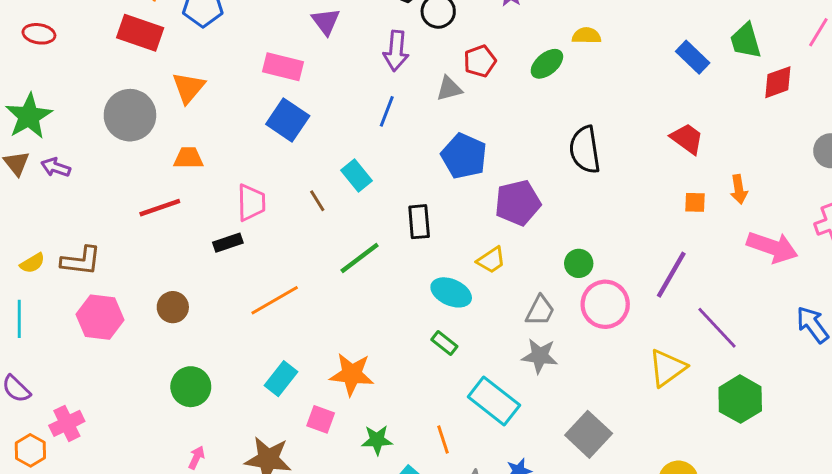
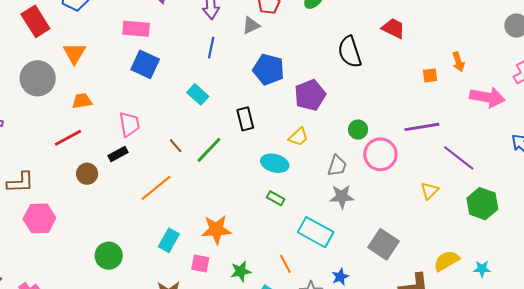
red rectangle: (140, 33) -> (35, 21), turned 48
red trapezoid: (687, 139) -> (393, 28), moved
brown line: (317, 201) -> (176, 146), moved
purple line: (671, 275) -> (422, 127), turned 60
brown circle: (173, 307) -> (87, 174), moved
yellow triangle: (667, 368) -> (430, 191), size x0.7

